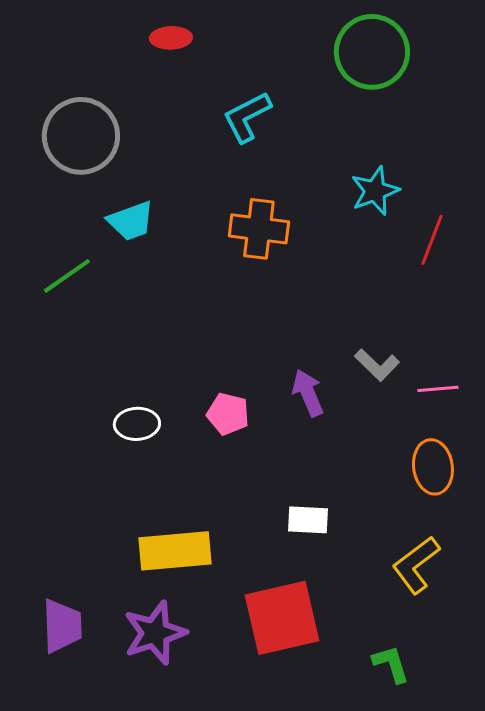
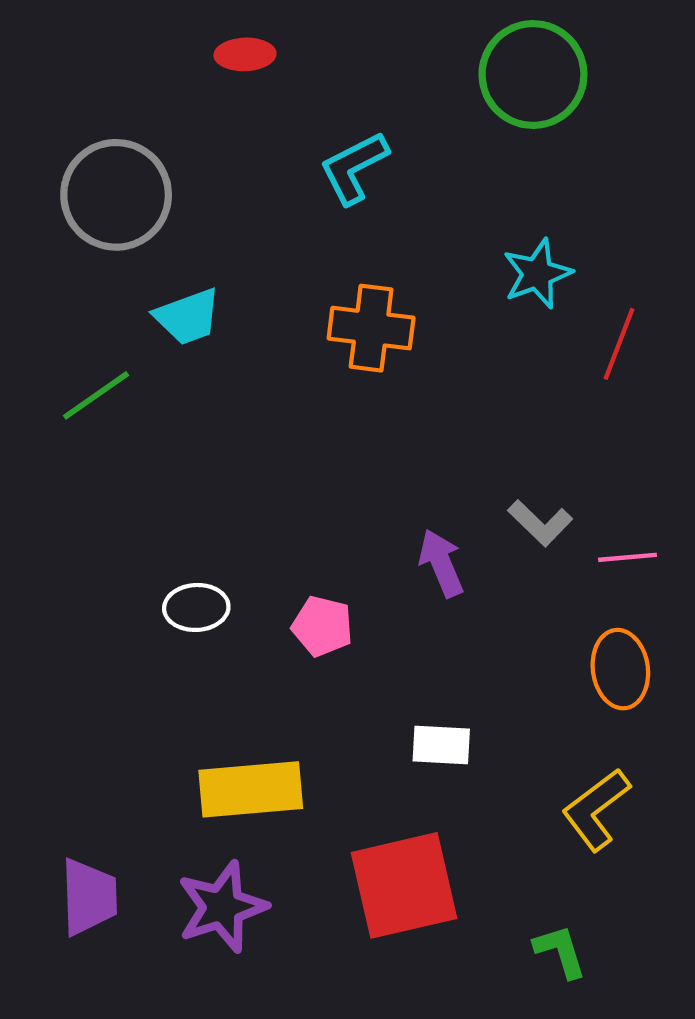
pink pentagon: (228, 414) -> (322, 626), moved

